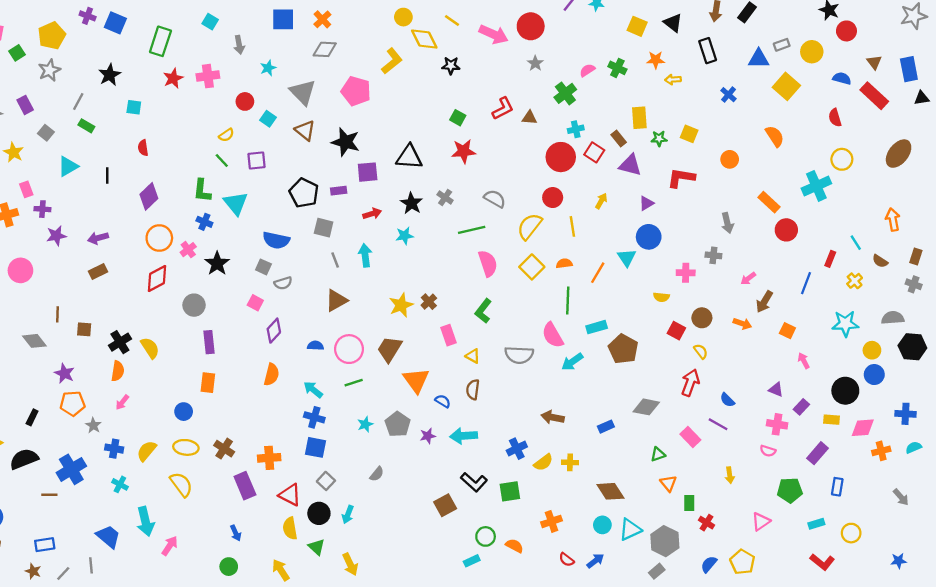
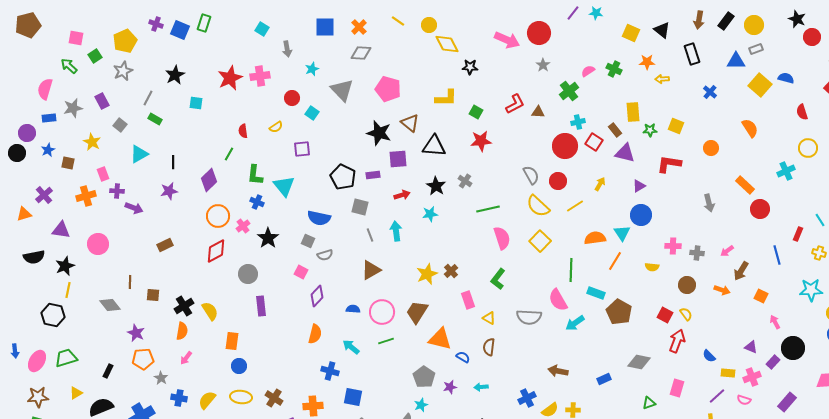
yellow line: (452, 21) -> (398, 21), moved
green rectangle: (160, 41) -> (204, 23), moved, size x0.7
yellow circle: (812, 52) -> (754, 25), moved
yellow L-shape: (392, 61) -> (446, 98), moved, turned 40
red star: (173, 78) -> (230, 78), size x1.4
blue semicircle: (842, 78) -> (786, 78), moved
brown triangle: (305, 130) -> (410, 123), moved
red semicircle: (143, 148) -> (243, 131), moved
green line: (222, 160) -> (229, 154), moved, turned 72
cyan cross: (816, 186) -> (786, 171), size x0.7
gray semicircle: (495, 199) -> (531, 175), moved, turned 30
yellow semicircle: (530, 226) -> (538, 206), turned -85
yellow line: (572, 226) -> (575, 206), turned 66
purple star: (56, 236) -> (169, 191), moved
purple arrow: (98, 238) -> (134, 208), moved, turned -144
gray cross: (713, 255) -> (697, 253), moved
orange semicircle: (564, 263) -> (595, 238), moved, size x1.5
orange line: (598, 273) -> (615, 261), moved
yellow cross: (855, 281) -> (819, 253), turned -32
blue line: (806, 283) -> (777, 255), turned -36
cyan rectangle: (597, 327) -> (596, 293), turned 36
red square: (676, 331) -> (665, 315), moved
orange triangle: (416, 380) -> (440, 339), turned -40
orange rectangle: (208, 383) -> (232, 341), moved
black circle: (845, 391) -> (793, 348), moved
blue cross: (314, 417) -> (330, 371), moved
yellow rectangle: (831, 420) -> (728, 373), moved
cyan star: (365, 424) -> (421, 405), moved
purple line: (718, 424) -> (717, 396), moved, turned -72
pink cross: (777, 424) -> (752, 377), turned -30
cyan arrow: (464, 436) -> (481, 387), size x0.6
pink rectangle: (690, 437) -> (677, 388), turned 60

